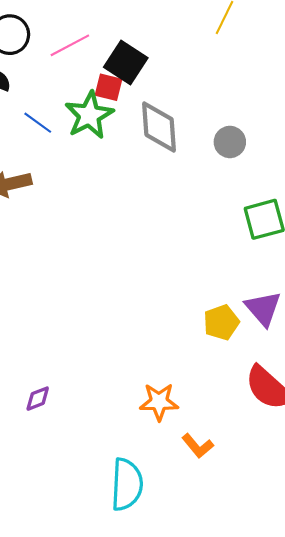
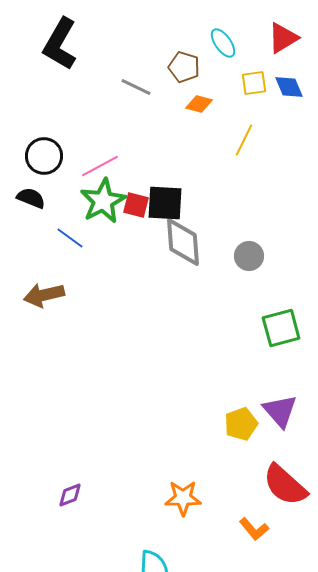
black square: (126, 63) -> (165, 203), moved, turned -30
green star: (89, 115) -> (103, 201), moved
orange L-shape: (198, 446) -> (254, 529), moved

